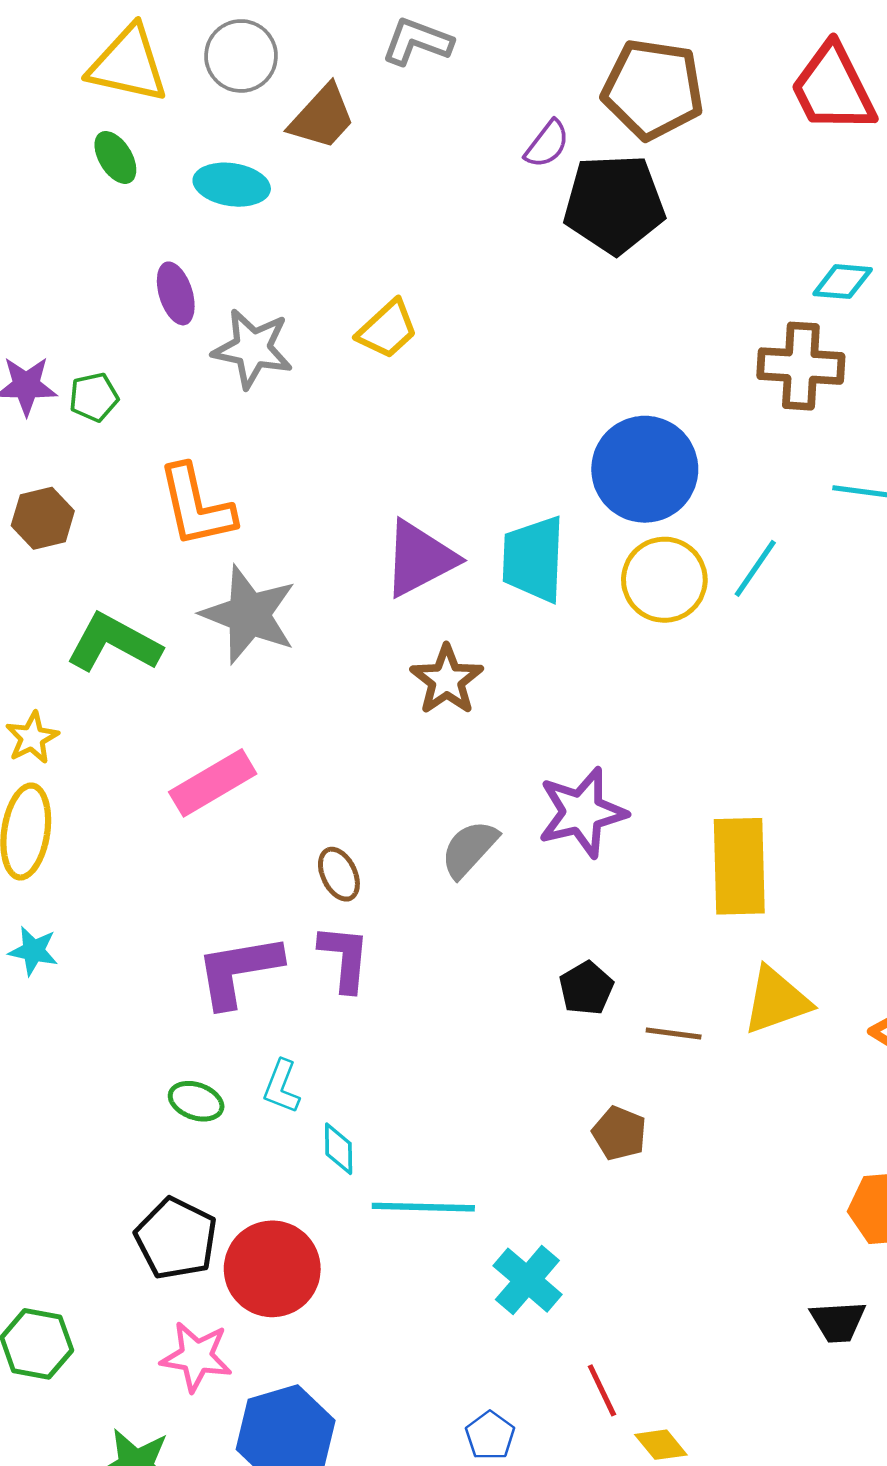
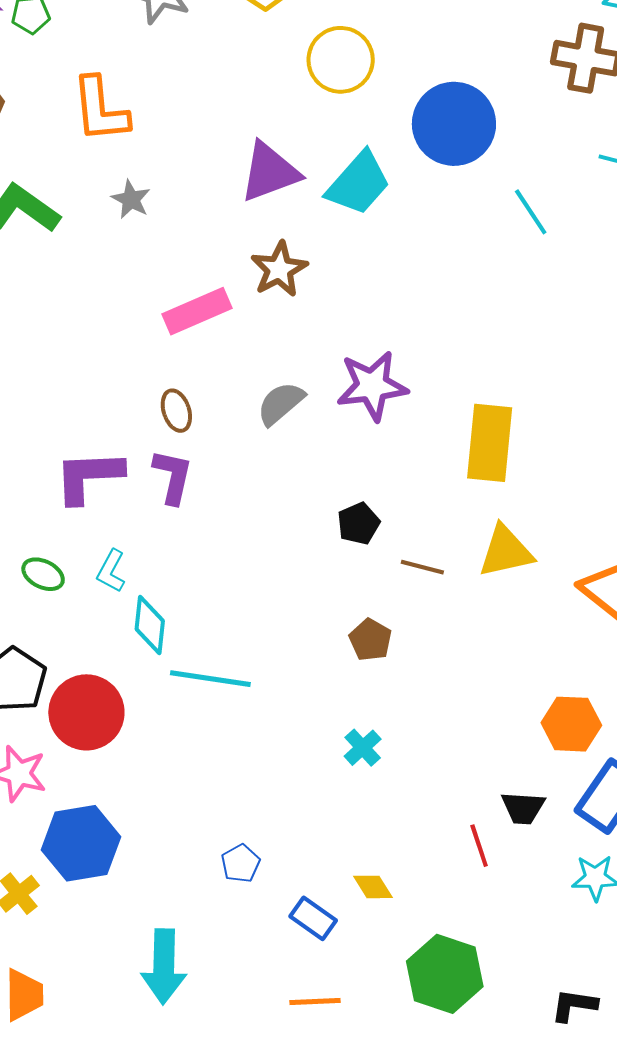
cyan trapezoid: (533, 559) -> (358, 183), turned -148
cyan line: (755, 568) -> (531, 212), turned -75
yellow circle: (664, 580) -> (341, 60), moved
gray star: (249, 615) -> (131, 199), size x0.5
pink rectangle: (213, 783) -> (197, 311), moved
cyan diamond: (339, 1149) -> (150, 625), size x1.4
cyan cross: (527, 1280) -> (363, 748), moved, size x0.7
red line: (602, 1390) -> (479, 846), moved

